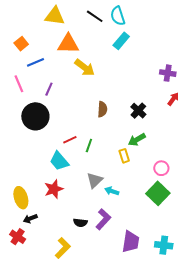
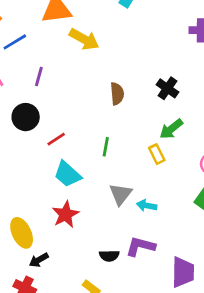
black circle: (35, 116) -> (26, 117), size x0.7
red line: (70, 140) -> (56, 139), moved
purple L-shape: (103, 219) -> (140, 246), turned -110

